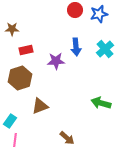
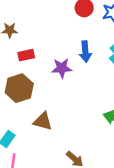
brown triangle: (40, 106) -> (43, 121), turned 36

